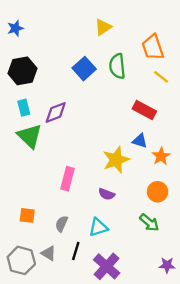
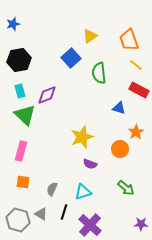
yellow triangle: (103, 27) -> (90, 36), moved
green semicircle: (117, 66) -> (99, 73), moved
red rectangle: (144, 110) -> (139, 90), moved
blue triangle: (140, 141) -> (119, 108), moved
yellow star: (116, 160) -> (82, 137), moved
pink rectangle: (67, 179) -> (21, 151), moved
orange circle: (158, 192) -> (120, 149), moved

